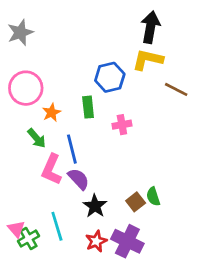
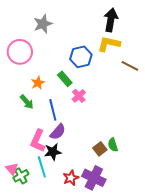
gray star: (20, 33) -> (43, 24), moved
pink circle: (26, 88) -> (20, 52), moved
green rectangle: (88, 107) -> (65, 79), turned -35
pink cross: (122, 125) -> (79, 96), moved, turned -32
pink L-shape: (52, 169) -> (38, 141), moved
purple semicircle: (79, 179) -> (58, 132), turned 84
black star: (95, 206) -> (53, 152), moved, turned 30

